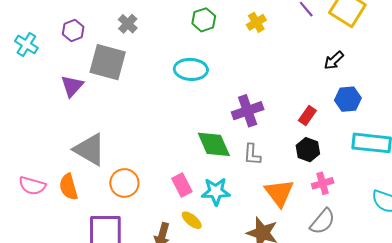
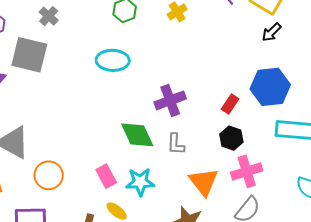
black arrow: (334, 60) -> (271, 32), moved
blue hexagon: (348, 99) -> (270, 87), size x1.5
pink cross: (323, 183) -> (247, 171), size x1.4

